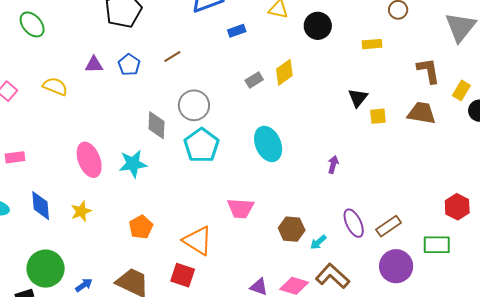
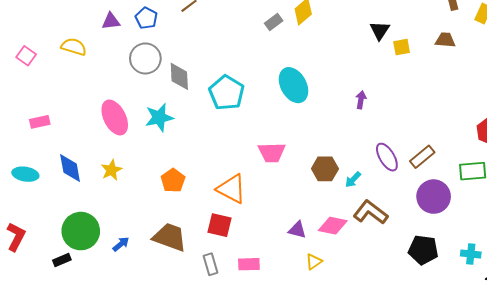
gray circle: (194, 105) -> (145, 58), moved
brown trapezoid: (422, 113) -> (445, 40), size x0.7

